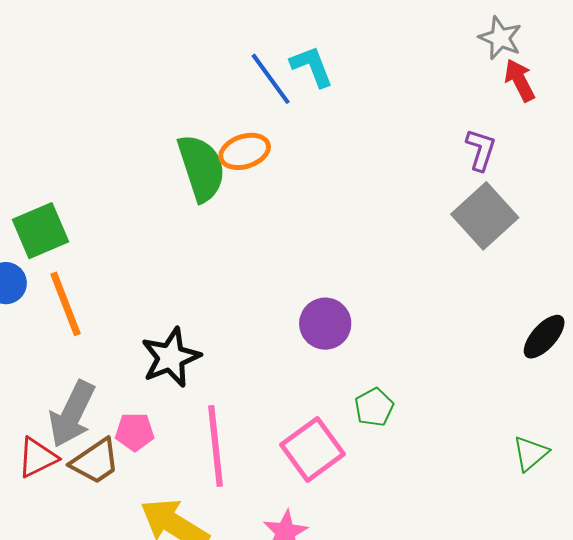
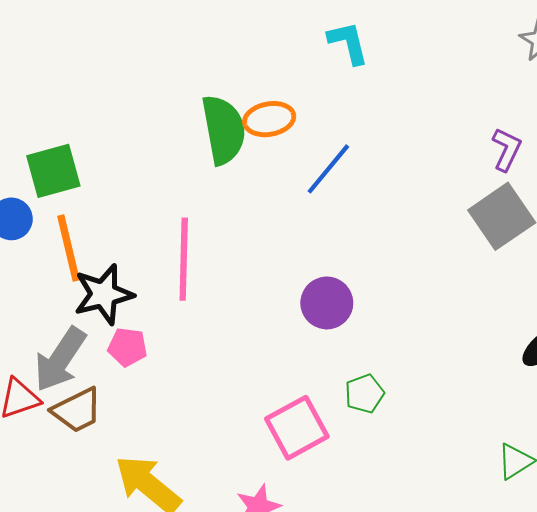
blue line: (271, 79) -> (328, 169), moved, turned 68
black star: (171, 357) -> (104, 294), moved
pink pentagon: (135, 432) -> (128, 347), moved
pink line: (216, 446) -> (184, 259), moved

